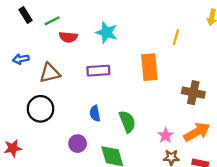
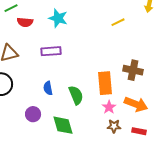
yellow line: (176, 37) -> (118, 22), turned 48
orange rectangle: (149, 67) -> (105, 83), moved
orange arrow: (197, 132) -> (136, 104), turned 50

